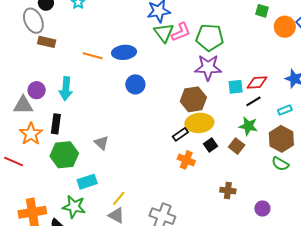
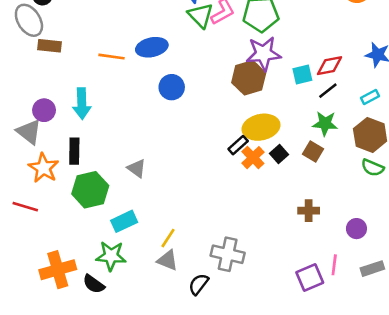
brown hexagon: (193, 99) -> (249, 78), moved
gray triangle: (23, 105) -> (29, 132), turned 45
orange cross: (186, 160) -> (253, 158), moved, turned 30

